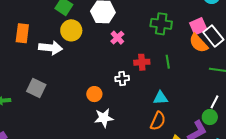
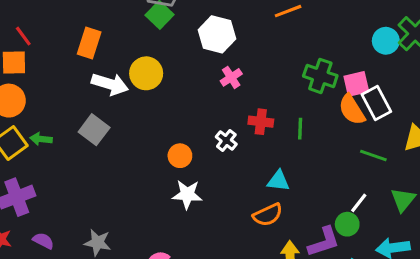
green cross: (161, 24) -> (320, 76), moved
yellow circle: (71, 30) -> (146, 73), moved
white arrow: (51, 48) -> (110, 84), moved
white cross: (122, 79) -> (226, 140), turned 32
orange semicircle: (158, 121) -> (268, 215), turned 30

